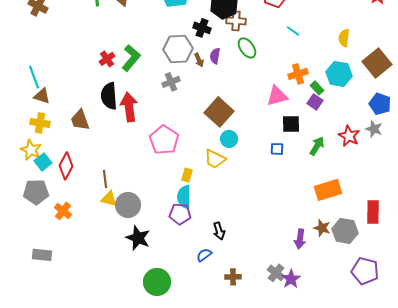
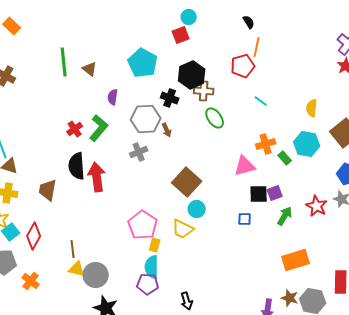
purple semicircle: (215, 56) -> (113, 97), moved
purple square: (315, 102) -> (275, 193), moved, turned 35
brown trapezoid: (80, 120) -> (48, 190), turned 30
pink pentagon: (164, 140) -> (143, 225), moved

